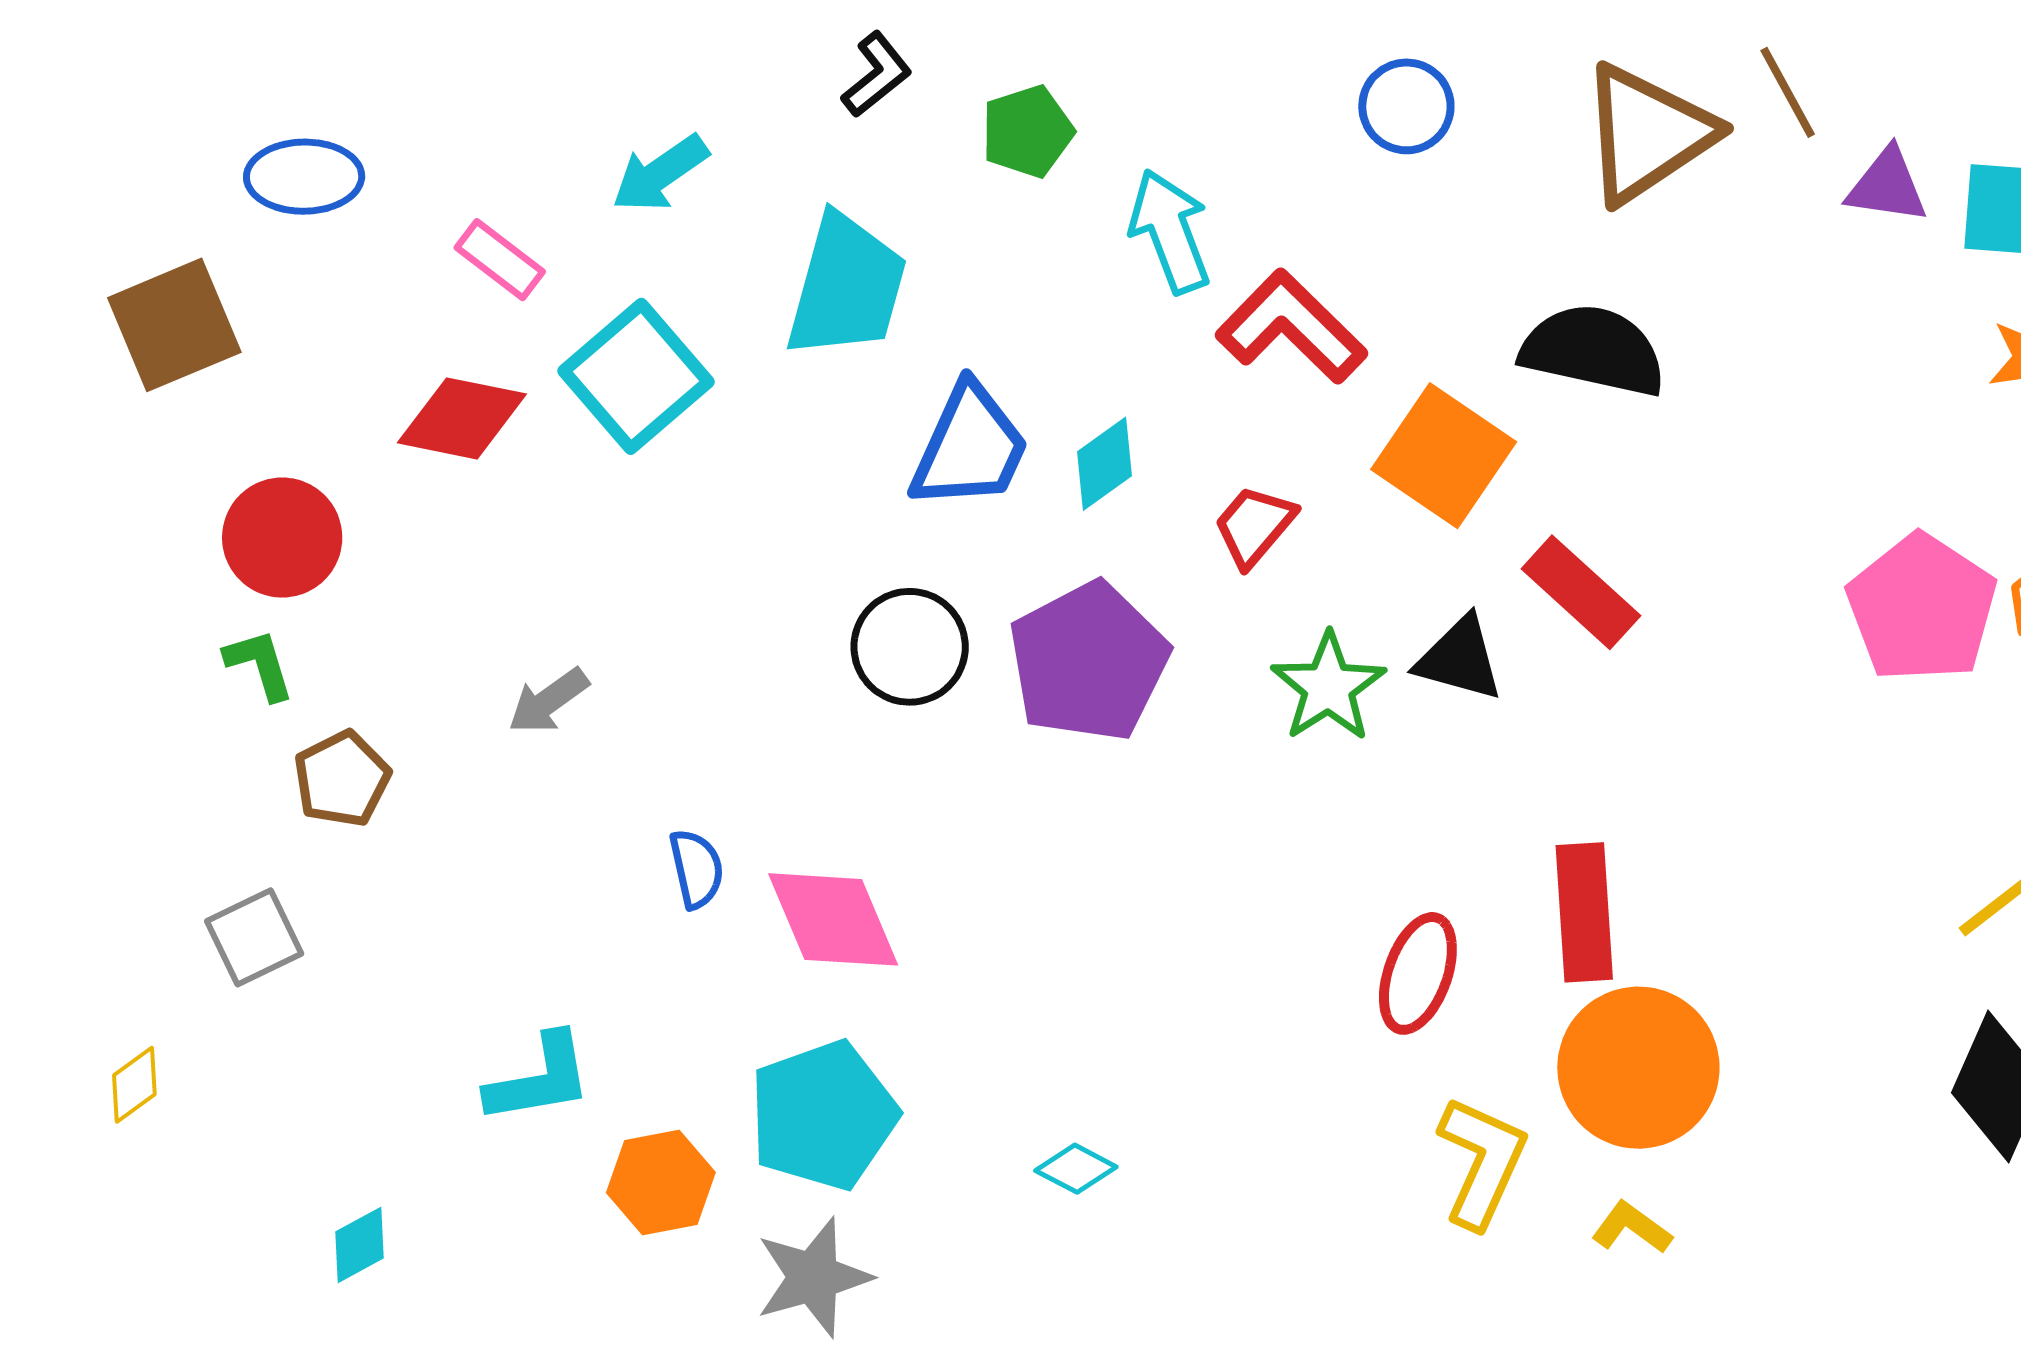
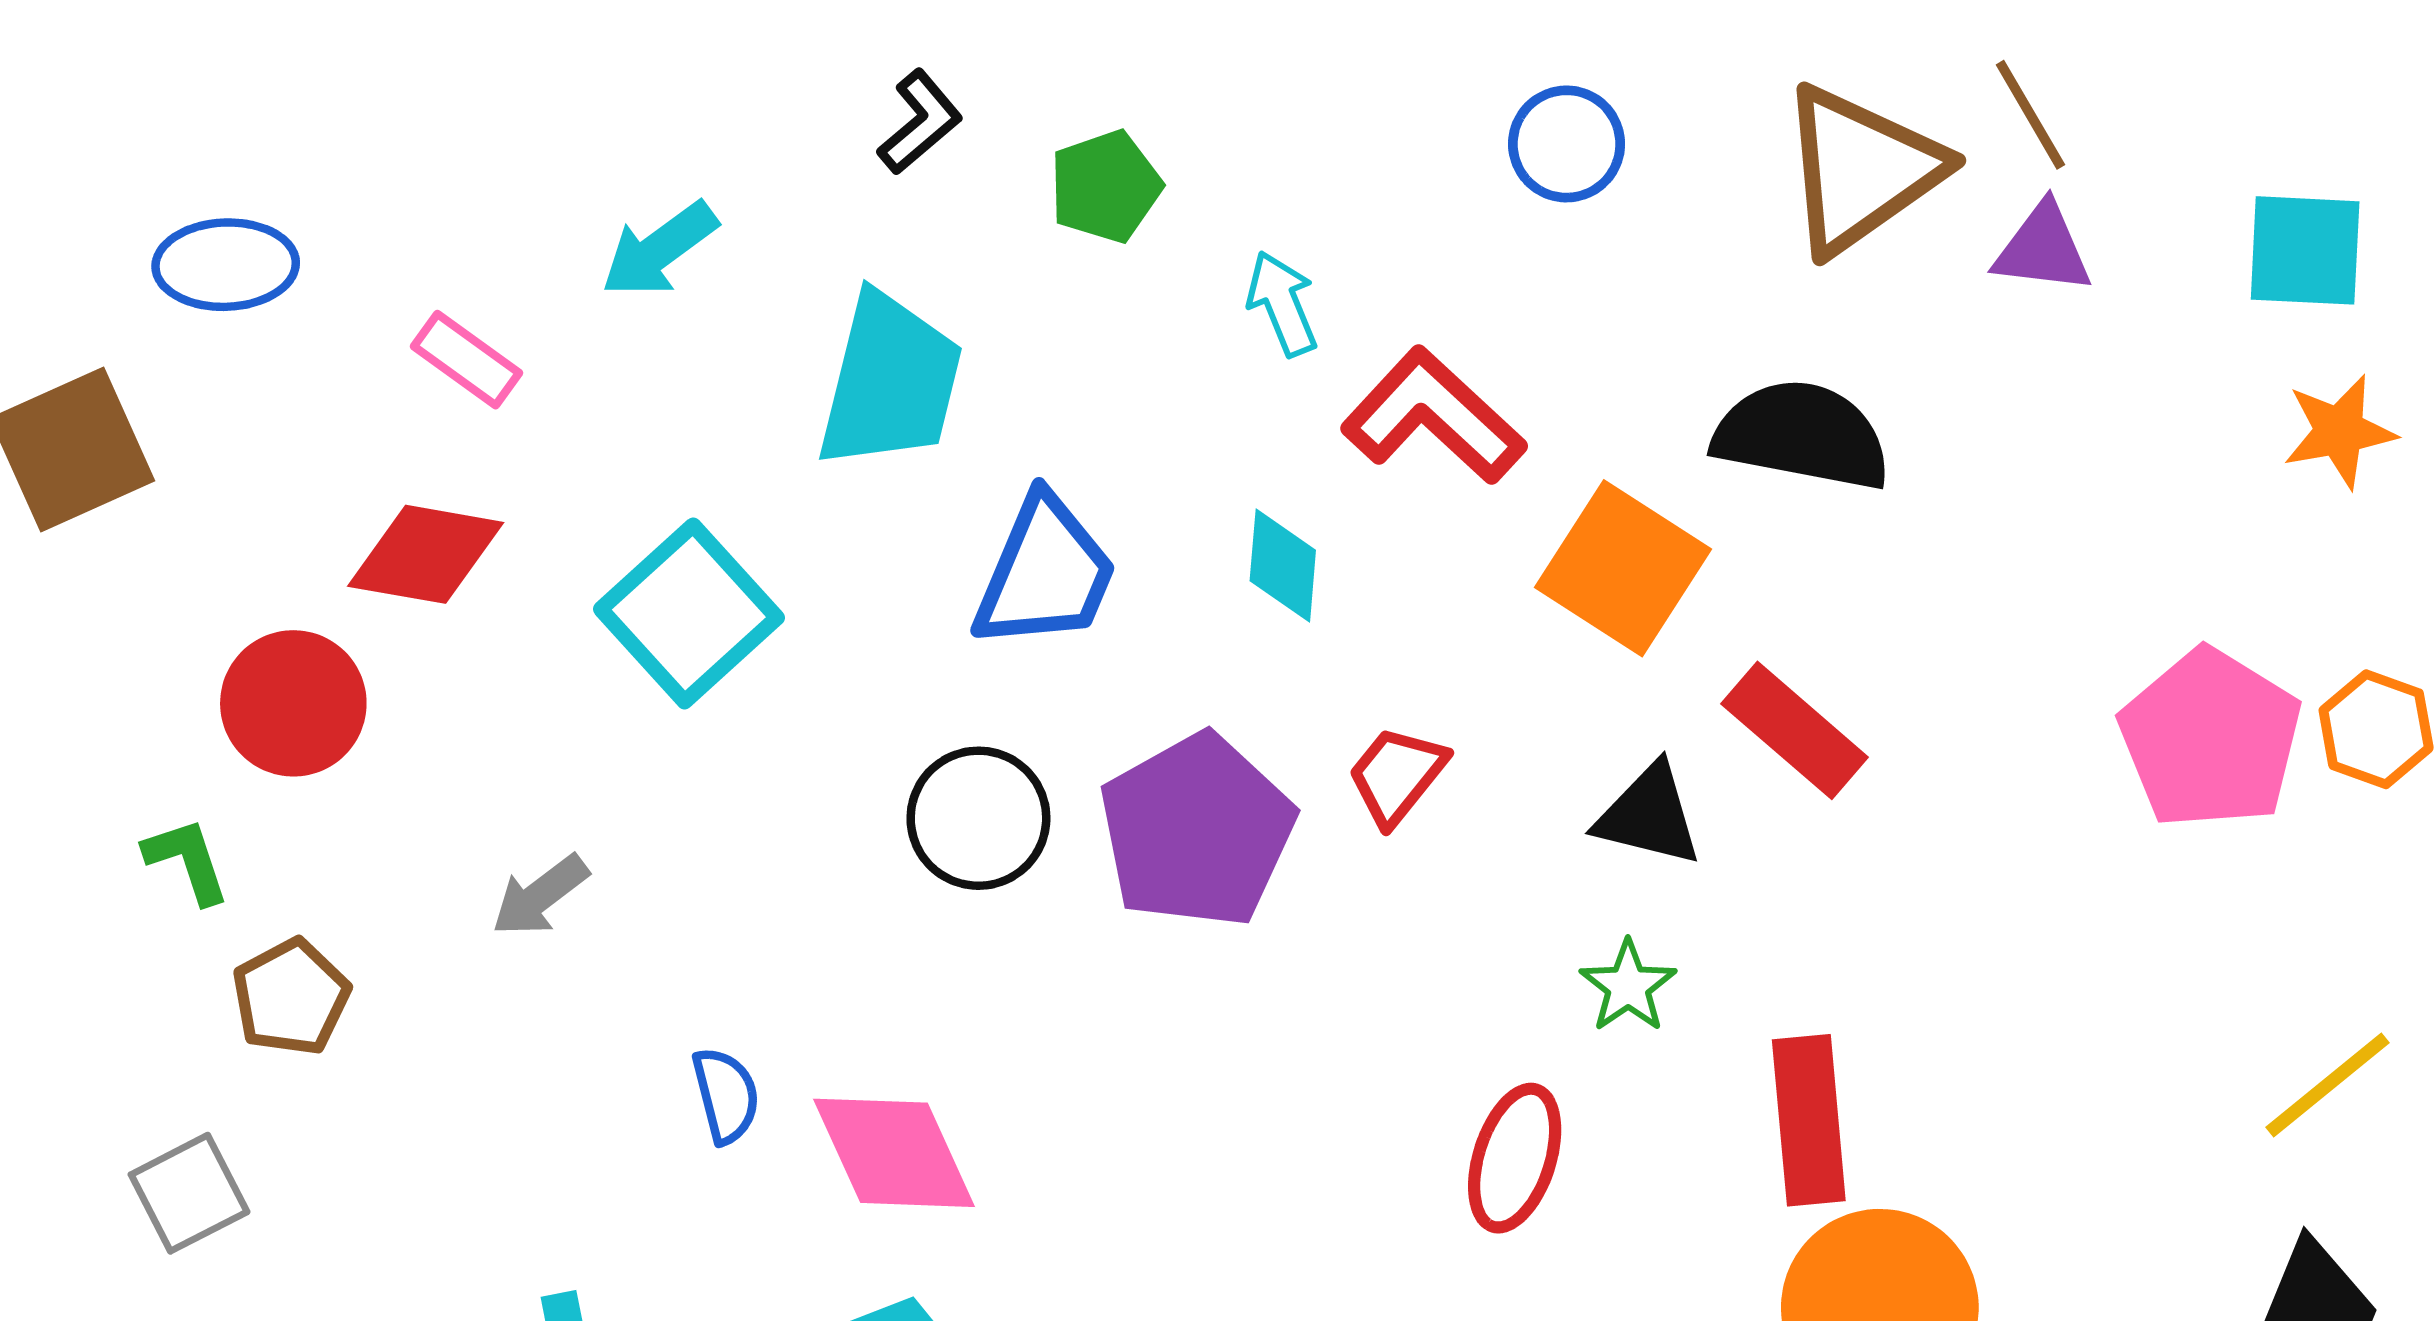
purple triangle: (1887, 186) -> (2043, 249), moved
cyan arrow: (1170, 231) -> (1282, 304), size x0.7
cyan square: (636, 376) -> (689, 613), moved
cyan diamond: (1105, 464) -> (1283, 566), moved, turned -48
red trapezoid: (1254, 526) -> (1397, 775), moved
red circle: (282, 538) -> (293, 703), moved
green star: (1328, 687) -> (1628, 986), moved, size x0.7
red ellipse: (1418, 973) -> (1515, 1158), moved

